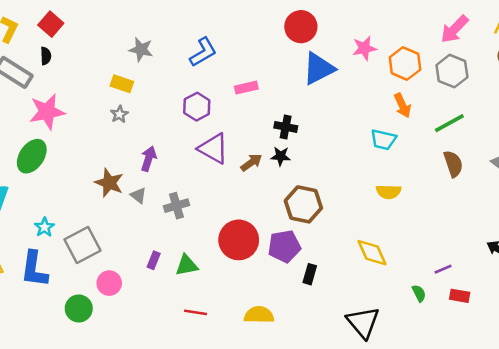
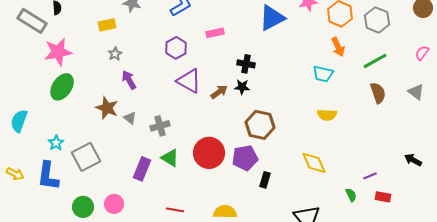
yellow rectangle: (122, 84) -> (107, 25), moved, turned -30
green ellipse: (32, 156) -> (62, 87), moved
purple arrow: (149, 159) -> (129, 80), moved, turned -48
purple rectangle: (154, 260) -> (142, 169), size x1.6
green triangle: (187, 265) -> (170, 158), moved, turned 42
pink circle: (109, 283) -> (114, 204), moved

